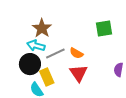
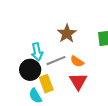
brown star: (42, 28) -> (67, 34), moved
cyan arrow: (36, 46) -> (37, 52), turned -120

